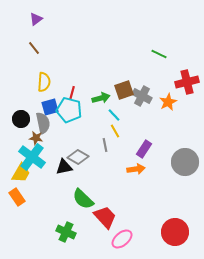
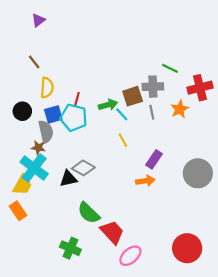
brown line: (34, 48) -> (34, 62), moved
green line: (159, 54) -> (170, 68), moved
gray cross: (142, 96) -> (153, 87), moved, turned -30
cyan line: (114, 115) -> (122, 114), moved
black circle: (21, 119) -> (22, 111), moved
gray line: (105, 145) -> (152, 112), moved

